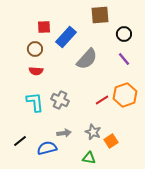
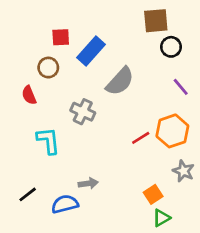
brown square: (100, 15) -> (156, 21), moved
purple line: (124, 59) -> (181, 87), moved
red semicircle: (36, 71) -> (29, 95), moved, turned 64
gray cross: (60, 100) -> (83, 112), moved
gray star: (93, 132) -> (183, 171), moved
green triangle: (89, 158) -> (161, 218), moved, turned -40

